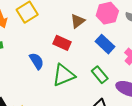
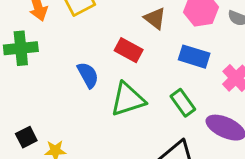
brown triangle: (78, 21) -> (155, 18), turned -49
blue rectangle: (105, 44) -> (194, 57), turned -30

